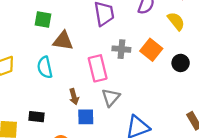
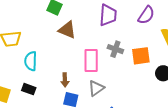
orange square: (151, 50) -> (141, 56), turned 30
cyan semicircle: (45, 67) -> (31, 61), moved

